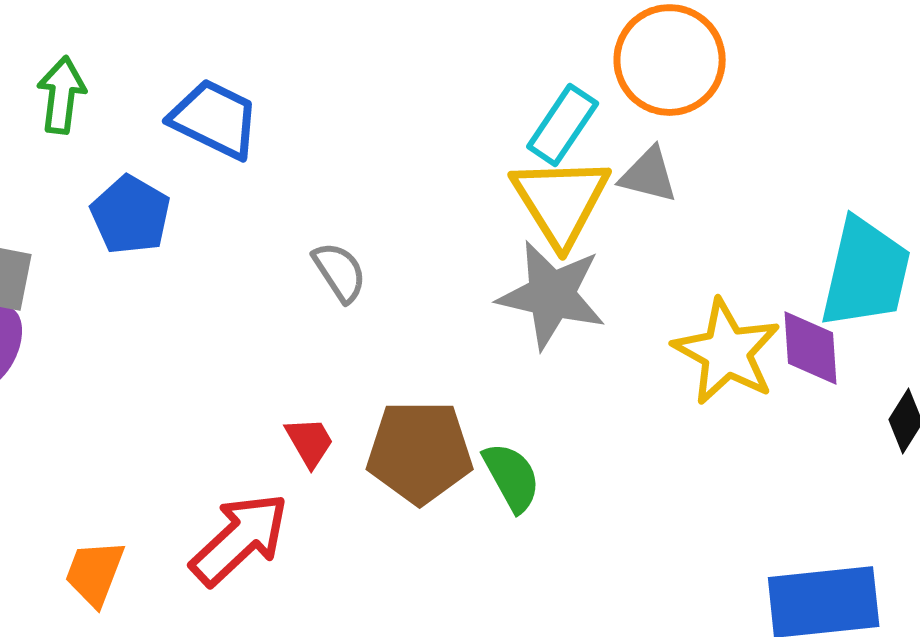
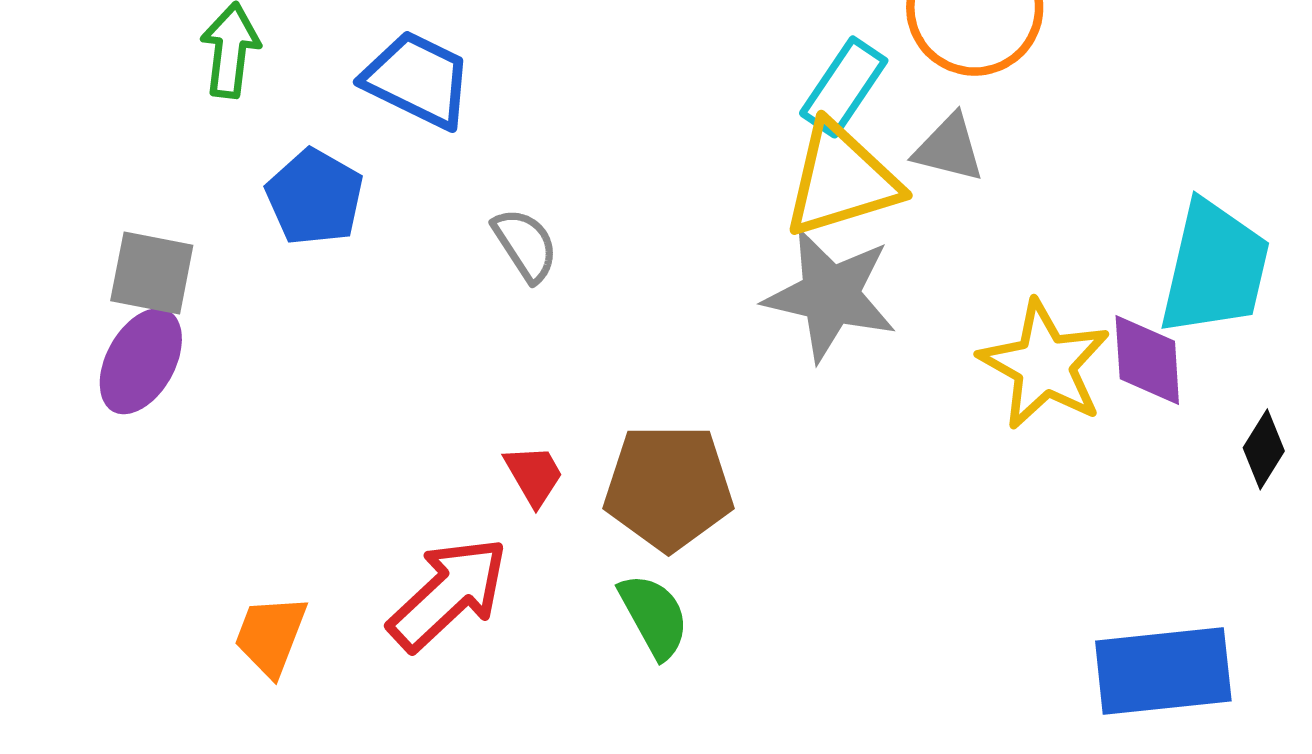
yellow triangle: (561, 201) -> (841, 180), turned 45
gray semicircle: (340, 272) -> (525, 245), moved
green semicircle: (512, 477) -> (654, 616), moved

